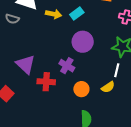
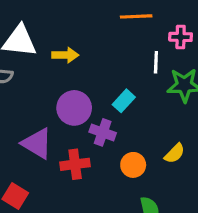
cyan rectangle: (77, 14) -> (124, 101), moved
purple circle: (83, 42) -> (74, 108), moved
white line: (117, 70) -> (156, 62), moved

